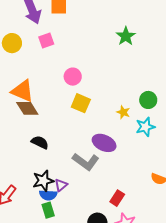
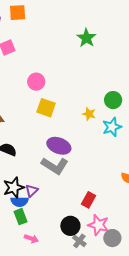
purple ellipse: (104, 143) -> (59, 146), moved

